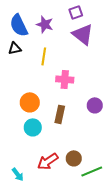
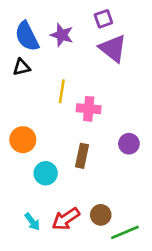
yellow line: (44, 56) -> (62, 91), moved
orange circle: (30, 102) -> (23, 140), moved
cyan arrow: (18, 174) -> (32, 222), moved

